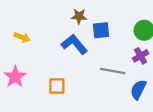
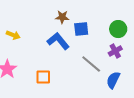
gray line: (113, 71) -> (91, 64), turned 30

